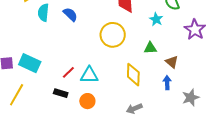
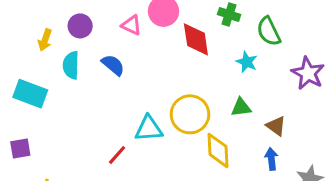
yellow circle: (113, 35) -> (190, 114), moved
cyan rectangle: (30, 63) -> (30, 94), moved
cyan triangle: (89, 75) -> (149, 129), moved

